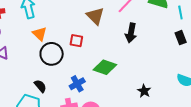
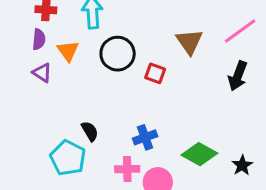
orange triangle: (40, 34) -> (68, 51), moved
black circle: (52, 54) -> (118, 54), moved
green diamond: (105, 67) -> (199, 154), moved

